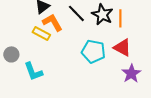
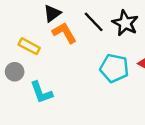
yellow rectangle: (41, 33) -> (29, 46), moved

